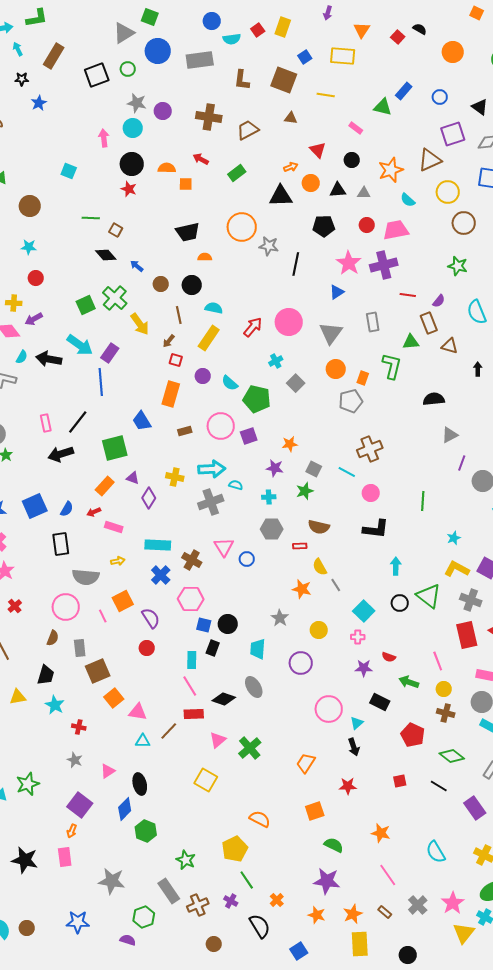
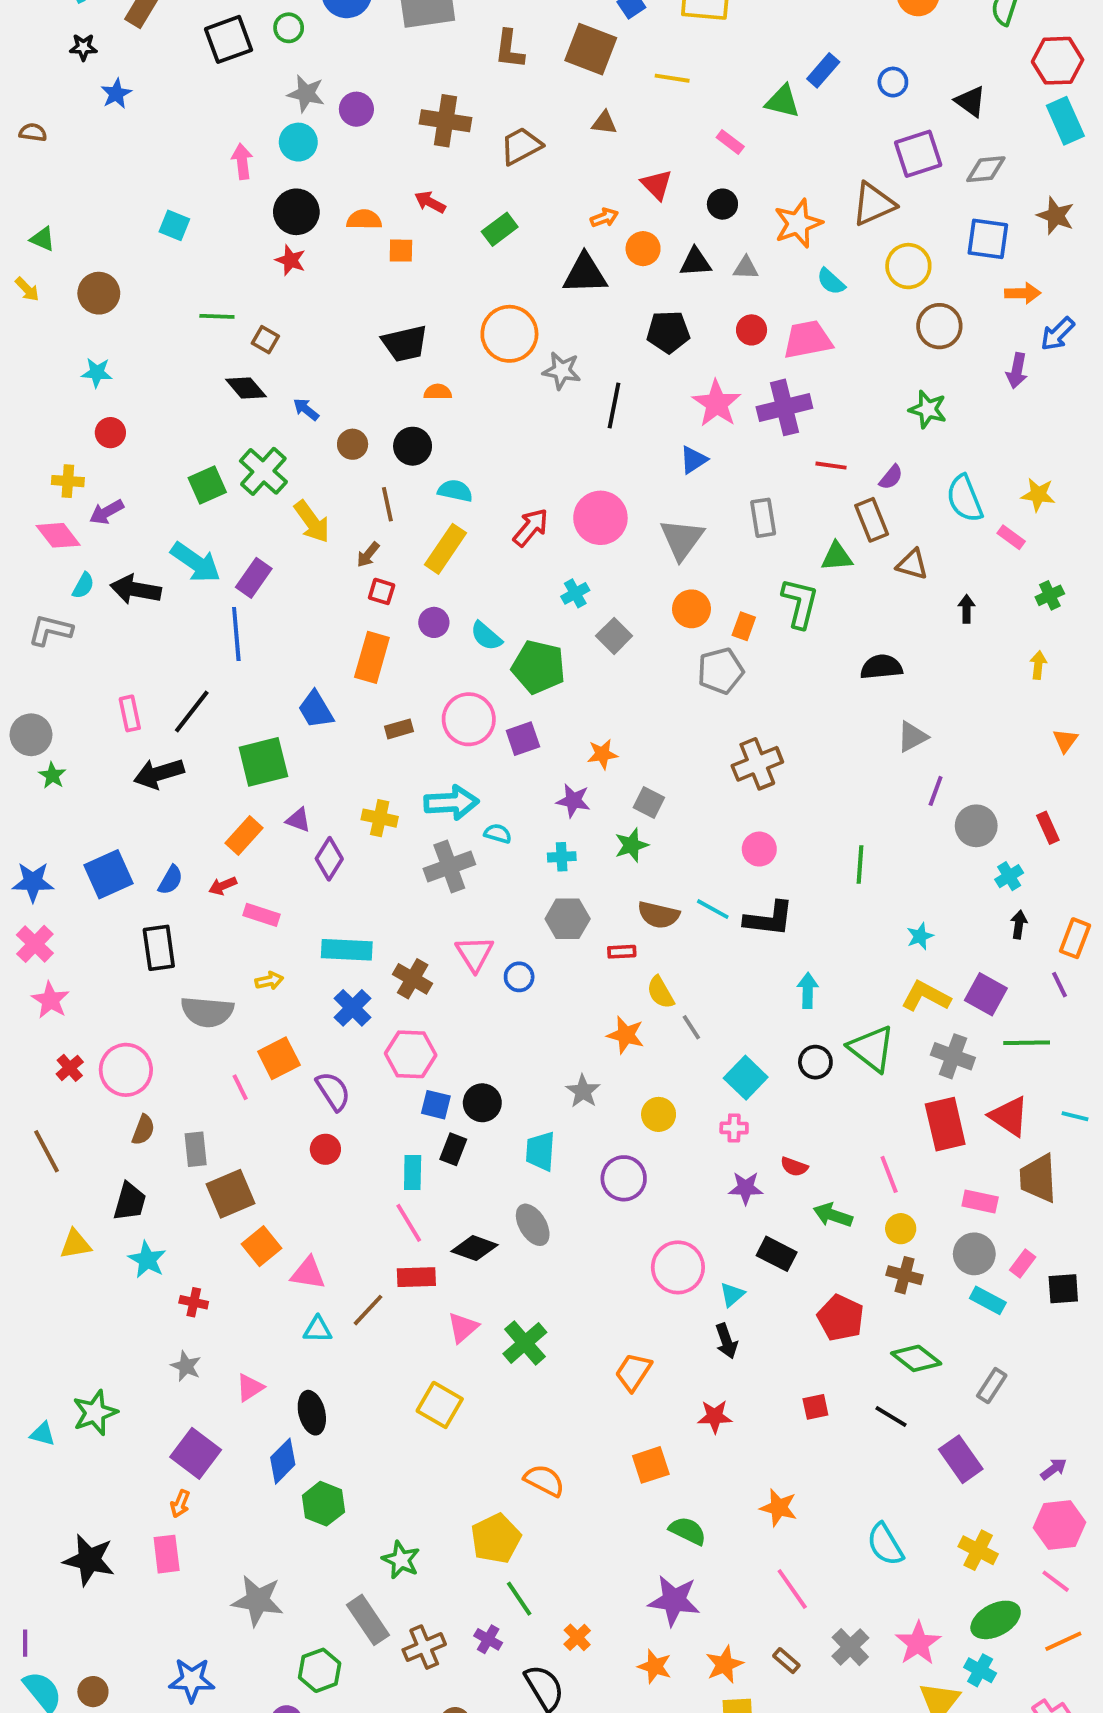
cyan line: (347, 472) -> (713, 909), moved
pink circle: (66, 607) -> (126, 1070), moved

